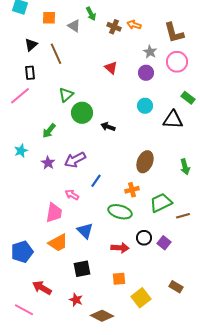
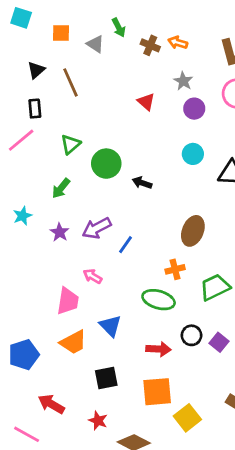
gray star: (150, 52) -> (183, 81), moved
green triangle: (66, 95) -> (71, 144), moved
blue line: (96, 181) -> (126, 245), moved
orange square: (119, 279) -> (157, 392), size x1.6

